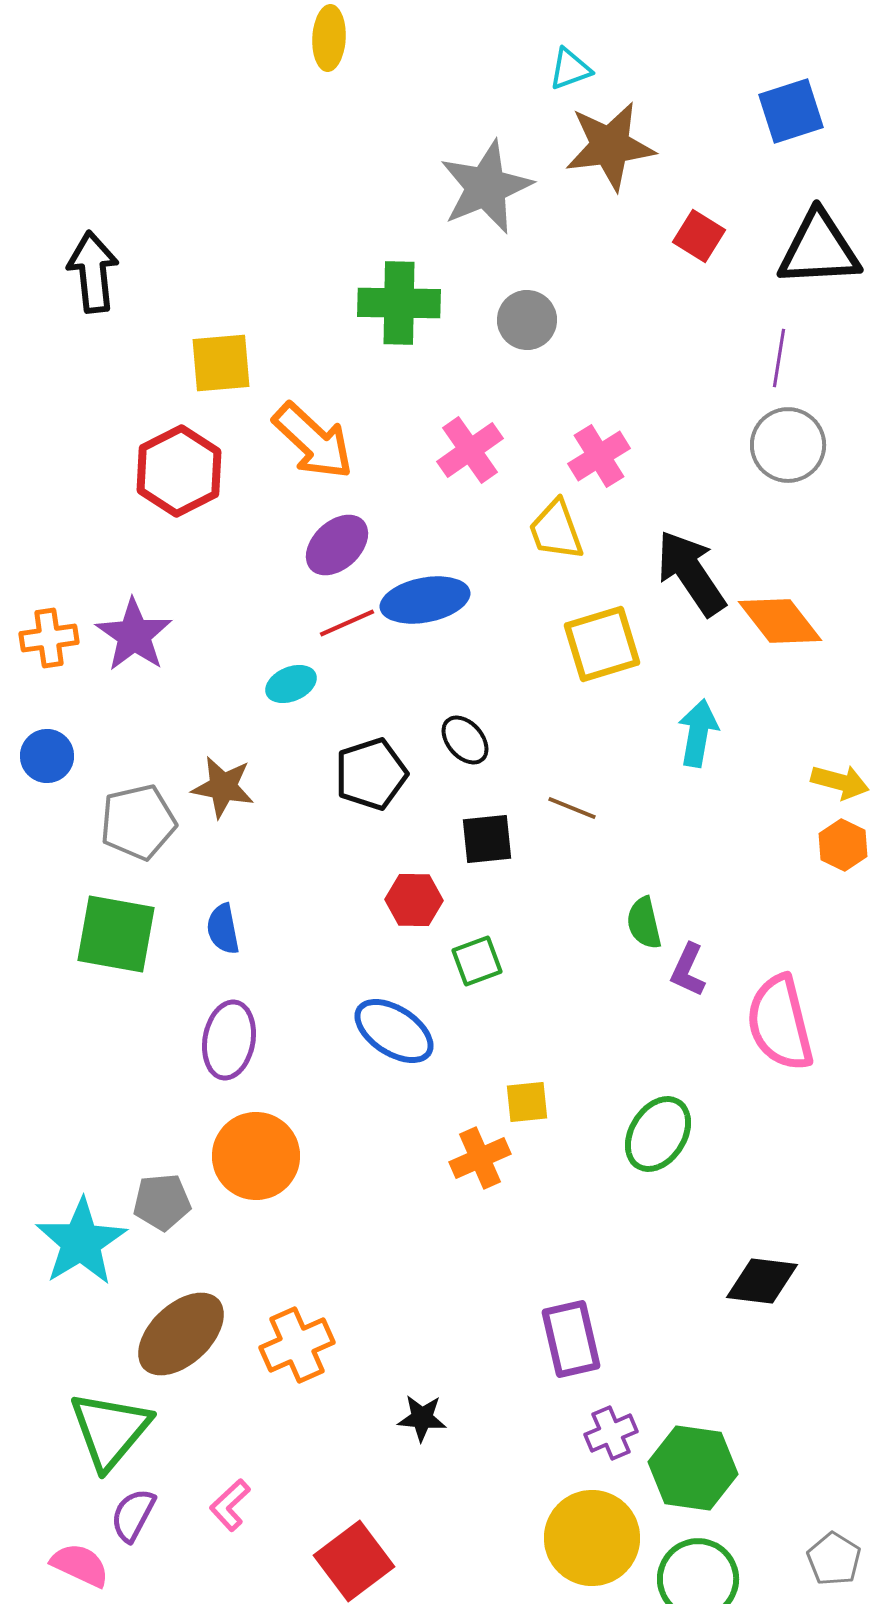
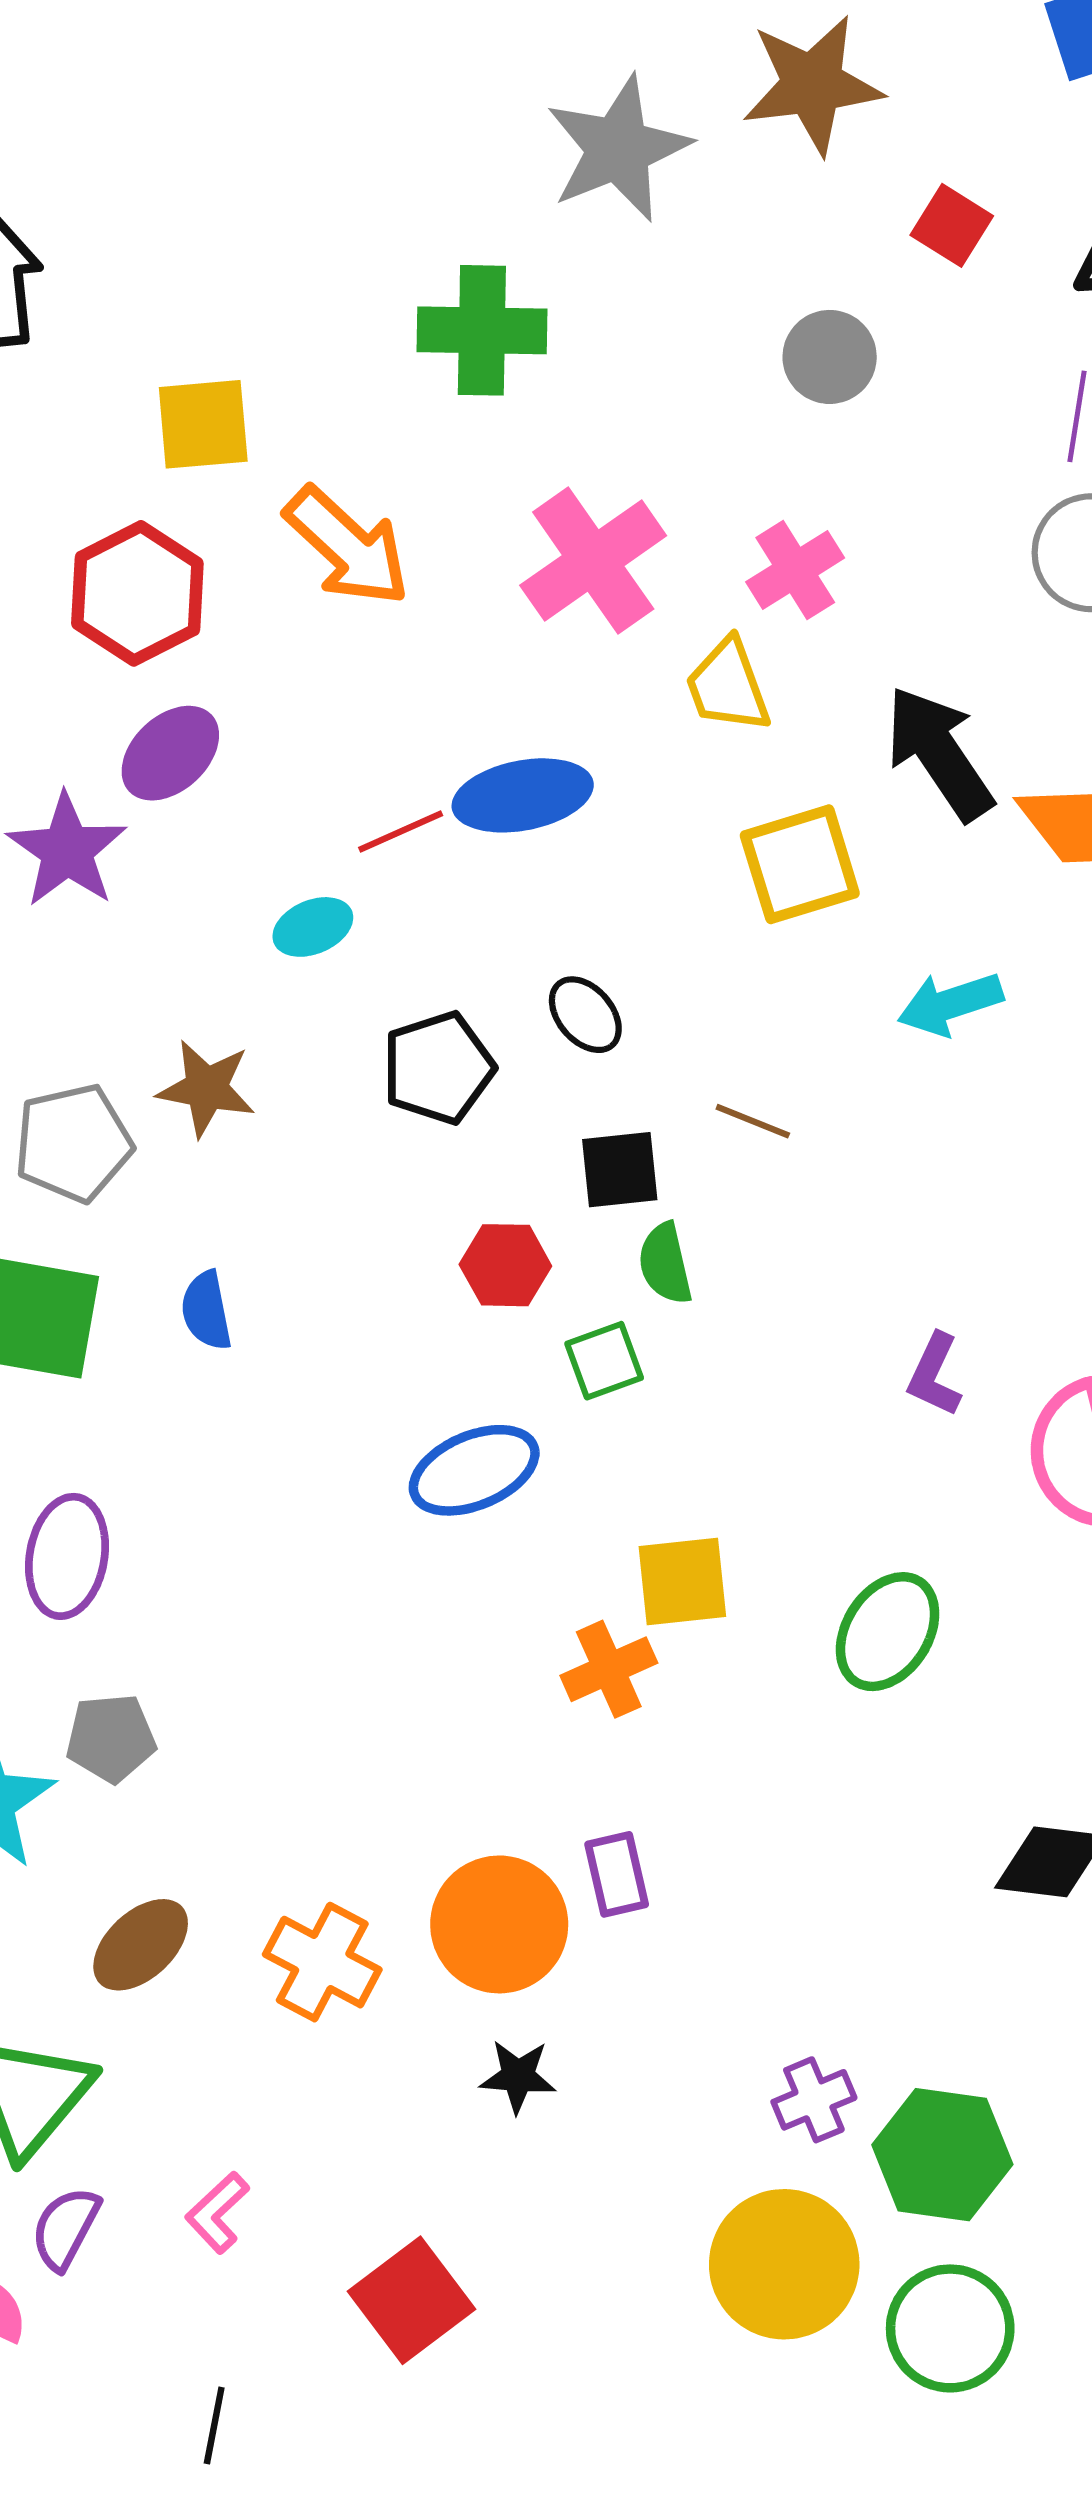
gray circle: (527, 320) -> (830, 357), moved
pink cross: (470, 450) -> (593, 561), size x1.4
purple ellipse: (337, 545) -> (170, 753), moved
cyan arrow: (698, 733) -> (950, 1004), turned -118
green semicircle: (644, 923) -> (665, 1264), moved
blue ellipse: (394, 1031) -> (474, 1470), turned -56
purple ellipse: (229, 1040) -> (67, 1556), moved
yellow square: (527, 1102) -> (682, 1582), size x1.4
orange circle: (256, 1156) -> (499, 1924), moved
brown ellipse: (181, 1334) -> (141, 1945), size x0.7
purple rectangle: (571, 1339) -> (617, 1874), moved, size x0.7
orange cross: (297, 1345) -> (322, 1962), turned -38

